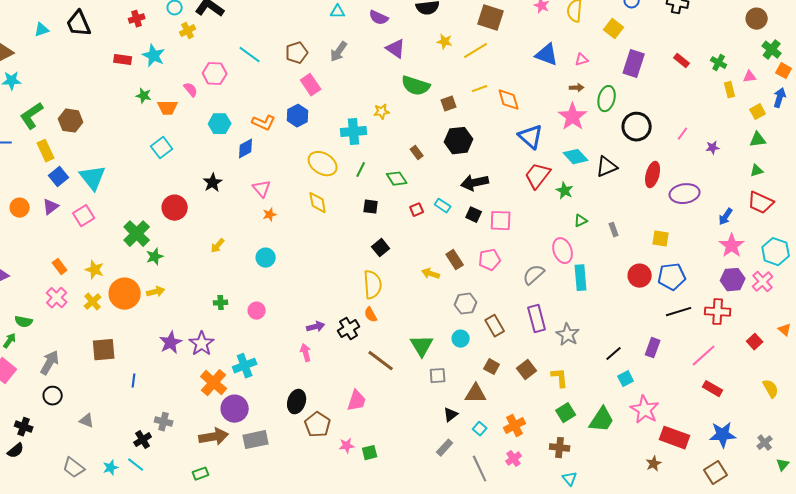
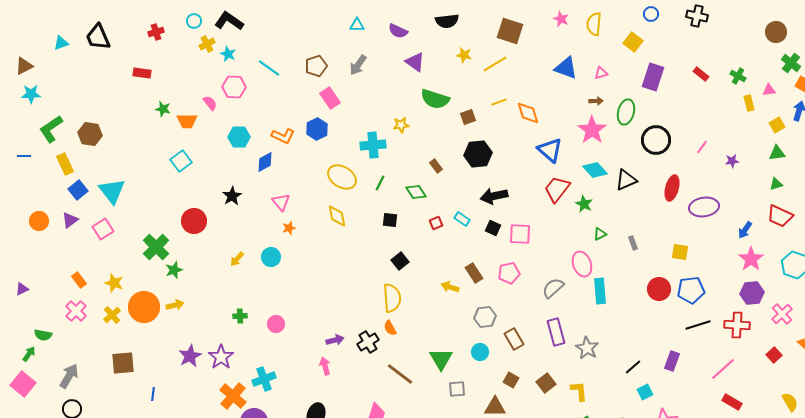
cyan star: (154, 56) -> (228, 54), moved, size x0.7
cyan circle: (266, 258) -> (271, 257), moved
pink cross: (763, 282) -> (782, 314), moved

